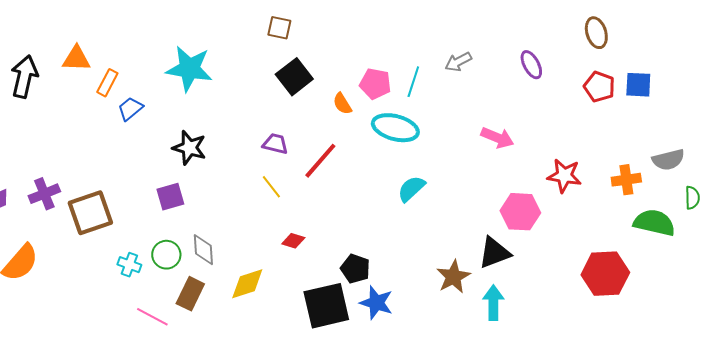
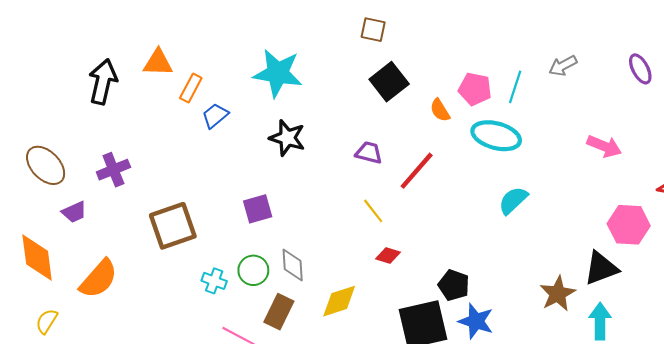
black star: (189, 148) -> (287, 138), moved
yellow line: (271, 187) -> (373, 211), moved
purple cross: (44, 194) -> (113, 170), moved

